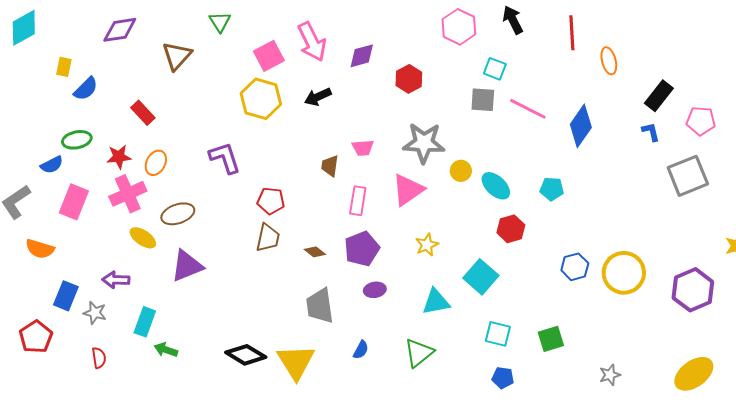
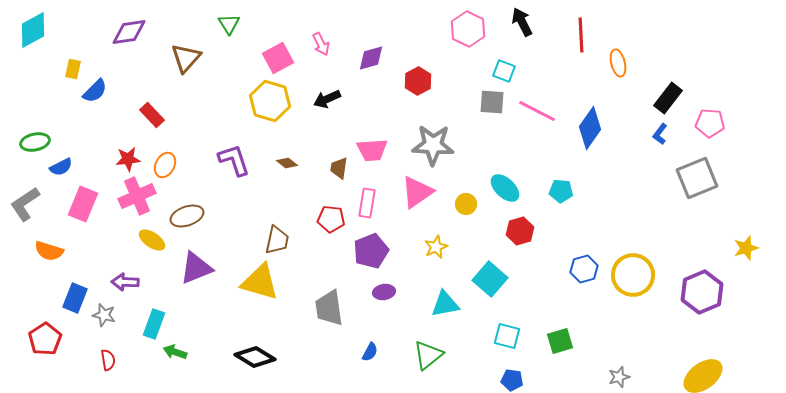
pink arrow: (312, 42) -> (321, 44), size x0.6
blue L-shape: (651, 132) -> (660, 134), turned -130
green ellipse: (77, 140) -> (35, 142), moved
pink trapezoid: (363, 148) -> (372, 150), size x1.4
yellow circle: (461, 171) -> (466, 204), moved
red pentagon: (271, 201) -> (331, 219), moved
brown diamond: (315, 252) -> (287, 163), moved
yellow triangle: (296, 362) -> (260, 282), moved, turned -42

